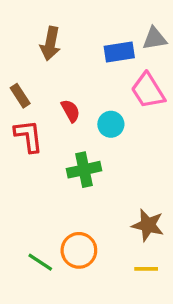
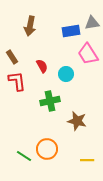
brown star: (148, 225) -> (77, 121), moved

